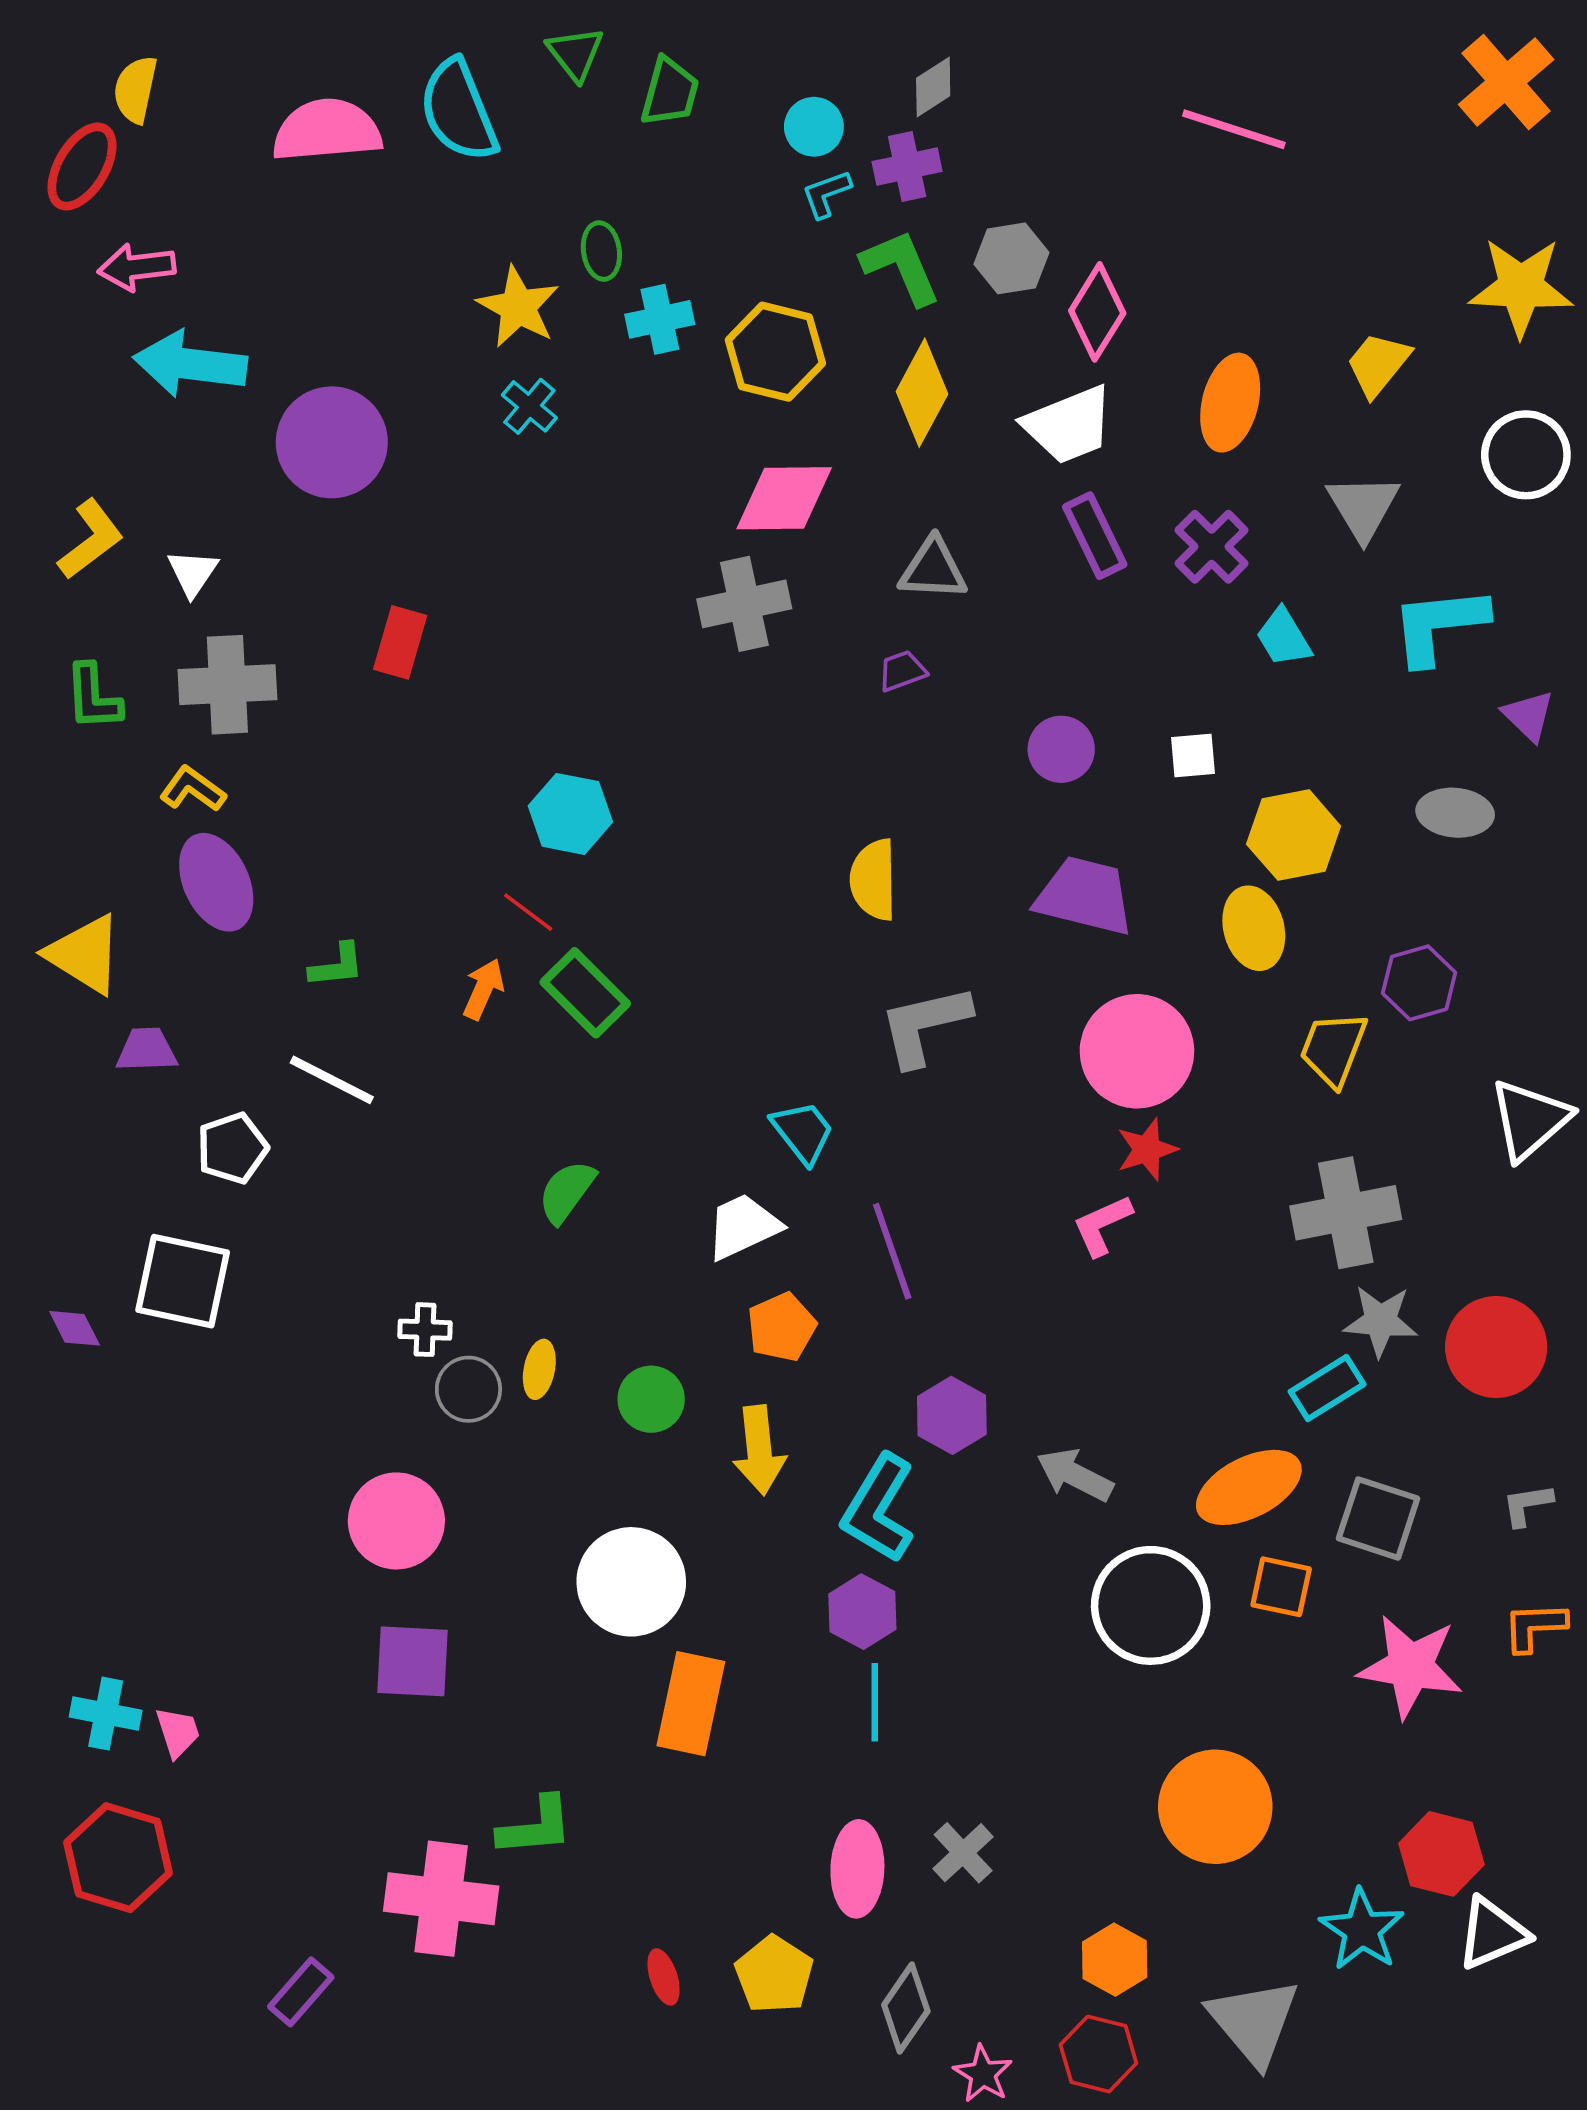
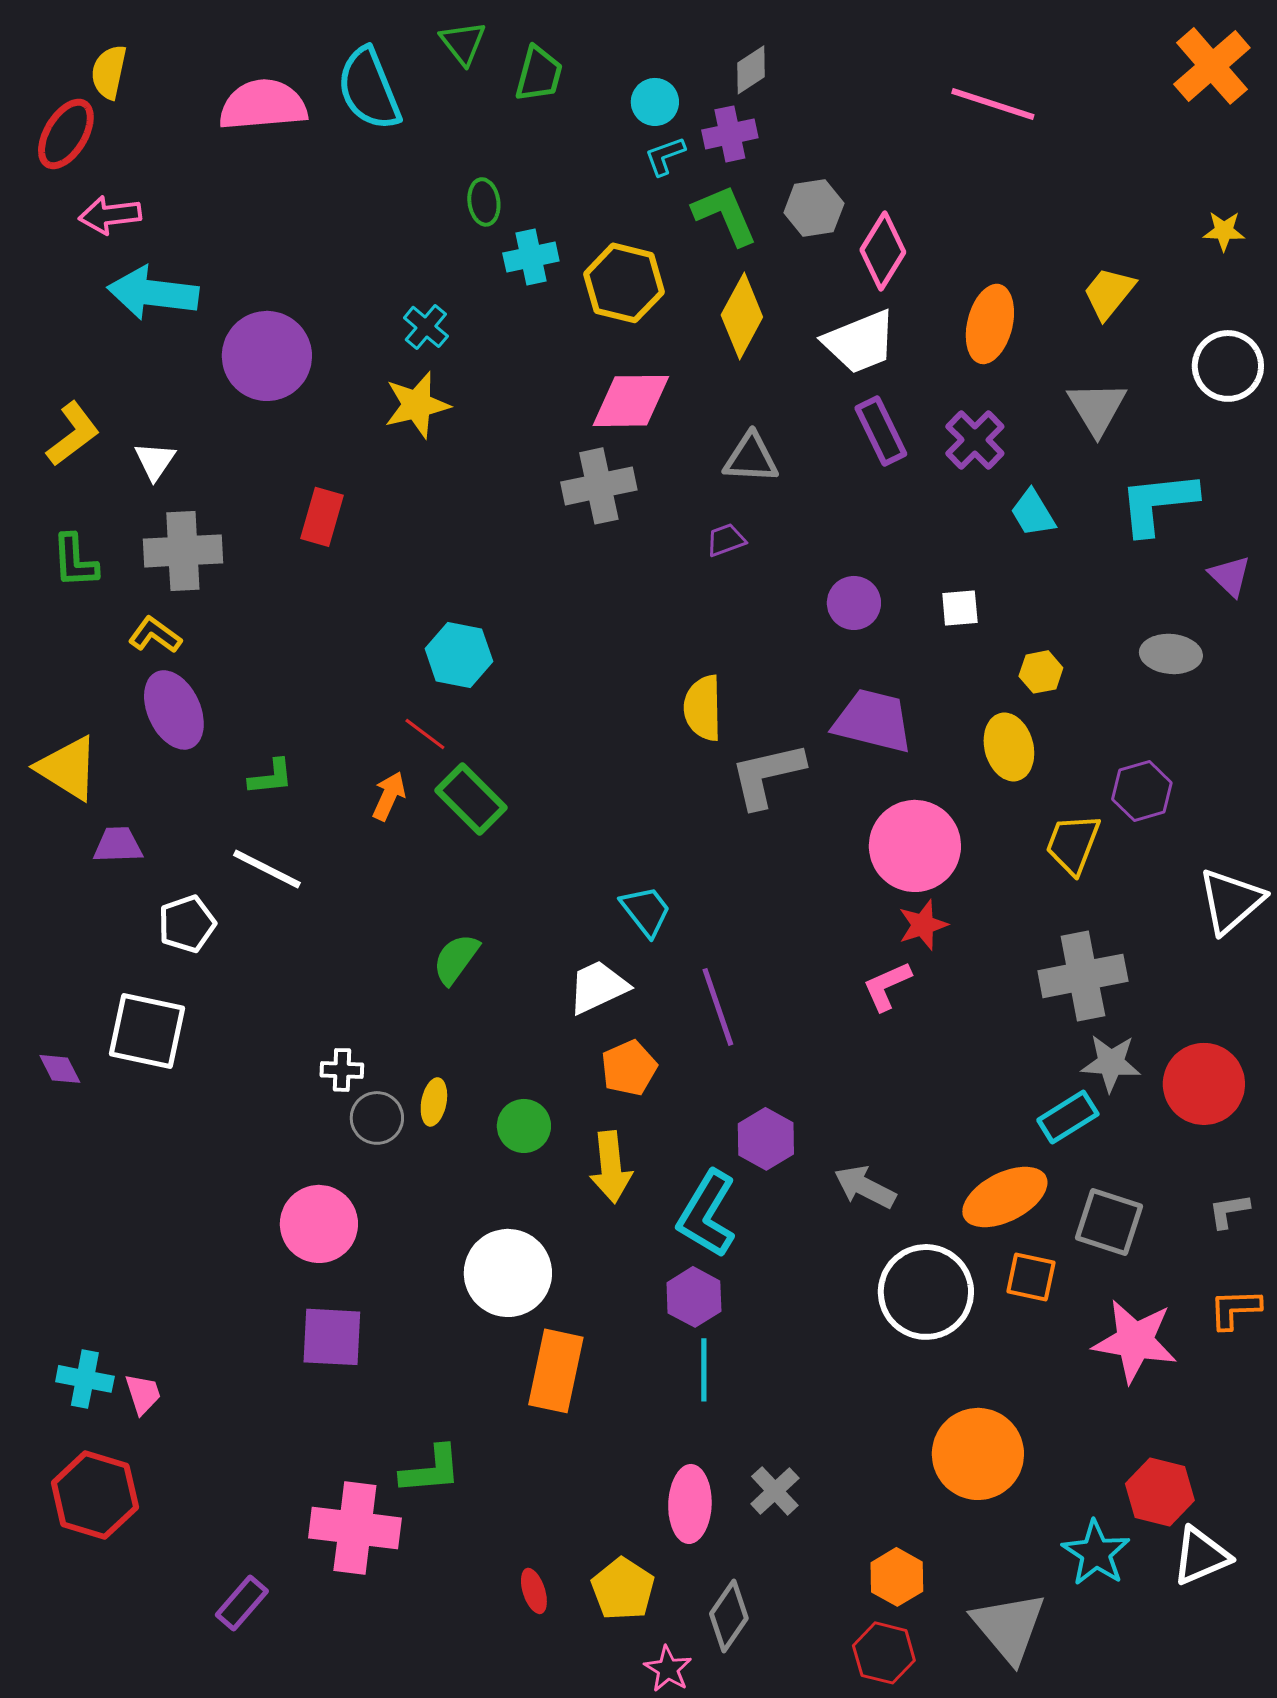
yellow star: (1521, 287) -> (1224, 231), size x0.5
yellow star: (518, 307) -> (417, 405), moved, turned 30
yellow hexagon: (1294, 835) -> (1041, 672), size x0.6
gray L-shape: (924, 1025) -> (767, 775), moved
pink star: (983, 2074) -> (668, 1669), moved

